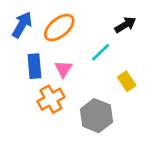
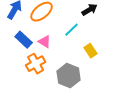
blue rectangle: (34, 66) -> (24, 40), turned -42
pink triangle: (63, 69) -> (45, 42), turned -32

